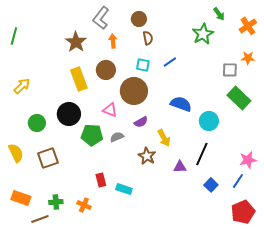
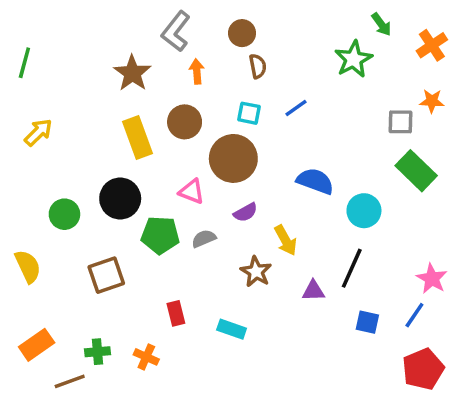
yellow arrow: (22, 86) -> (38, 132), moved
brown square: (48, 158) -> (106, 275), moved
pink star: (248, 160) -> (432, 279), turned -30
blue square: (211, 185) -> (367, 322), turned -32
cyan rectangle: (124, 189) -> (232, 329), moved
orange rectangle: (21, 198) -> (37, 345), turned -54

